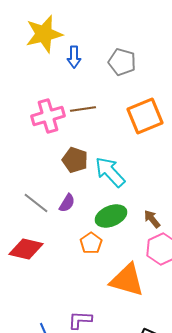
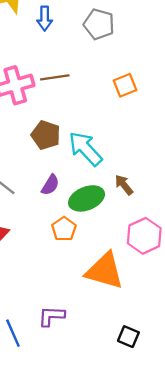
orange square: (145, 116) -> (125, 85), size x0.6
purple semicircle: (67, 203) -> (50, 185), moved
brown arrow: (152, 219) -> (124, 185), moved

